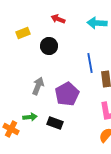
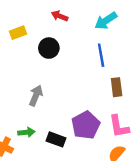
cyan arrow: (97, 23) -> (106, 21), turned -36
blue line: (90, 63) -> (101, 55), moved
purple pentagon: (67, 94) -> (86, 125), moved

